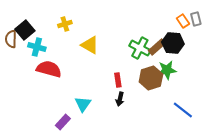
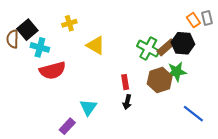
red semicircle: (49, 69) -> (53, 71), turned 150

